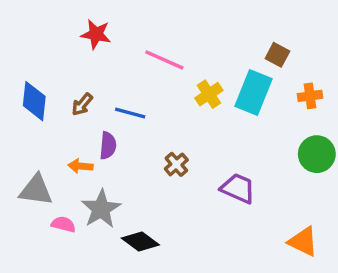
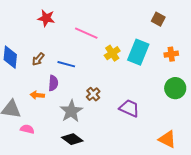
brown square: (277, 55) -> (158, 19), moved
gray star: (101, 209) -> (71, 111), moved

